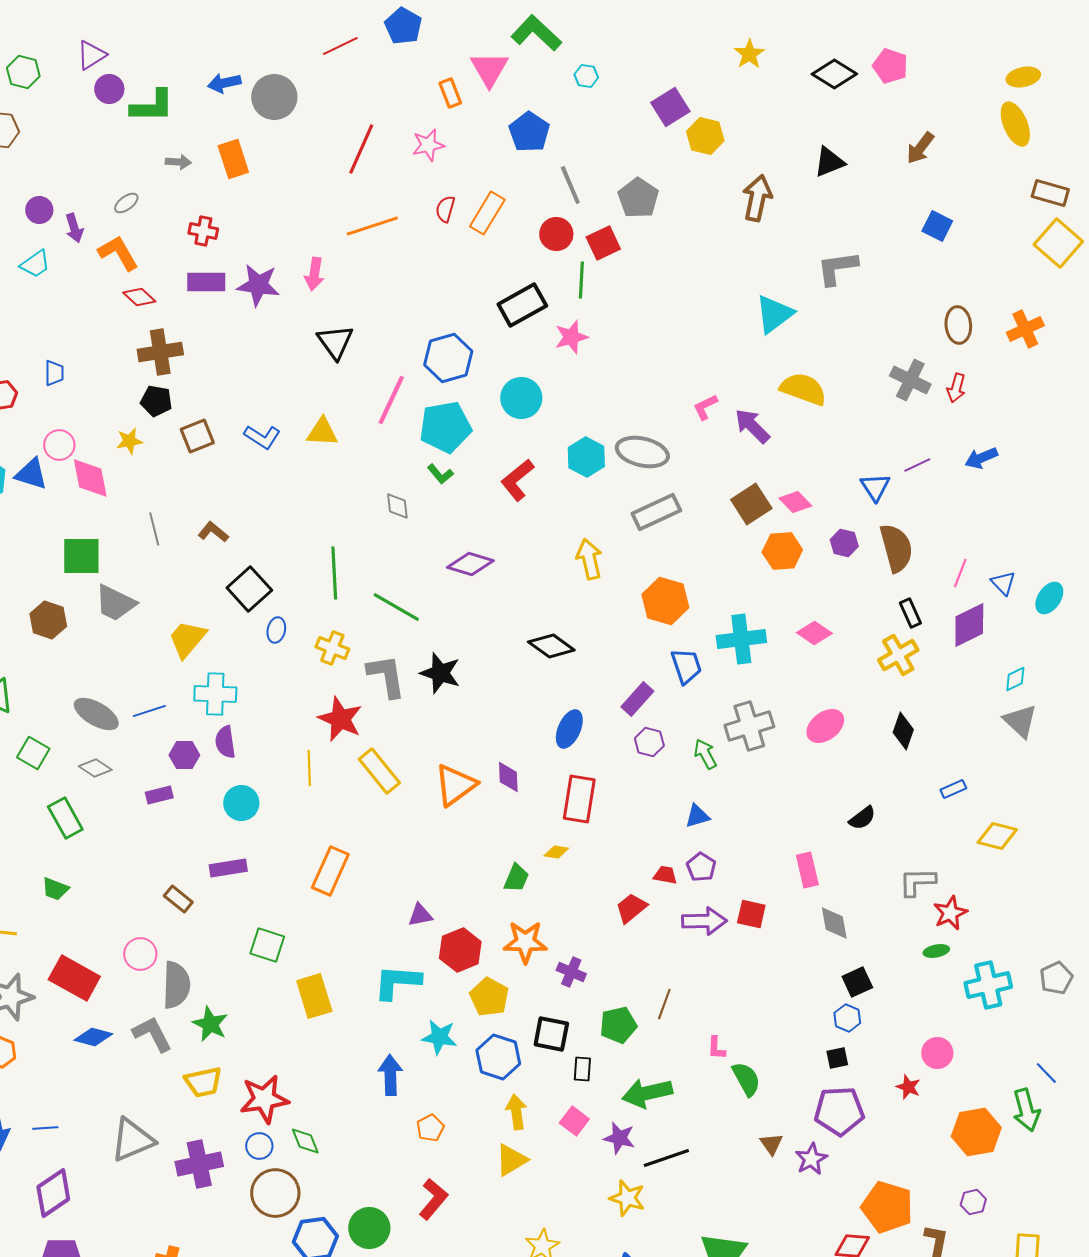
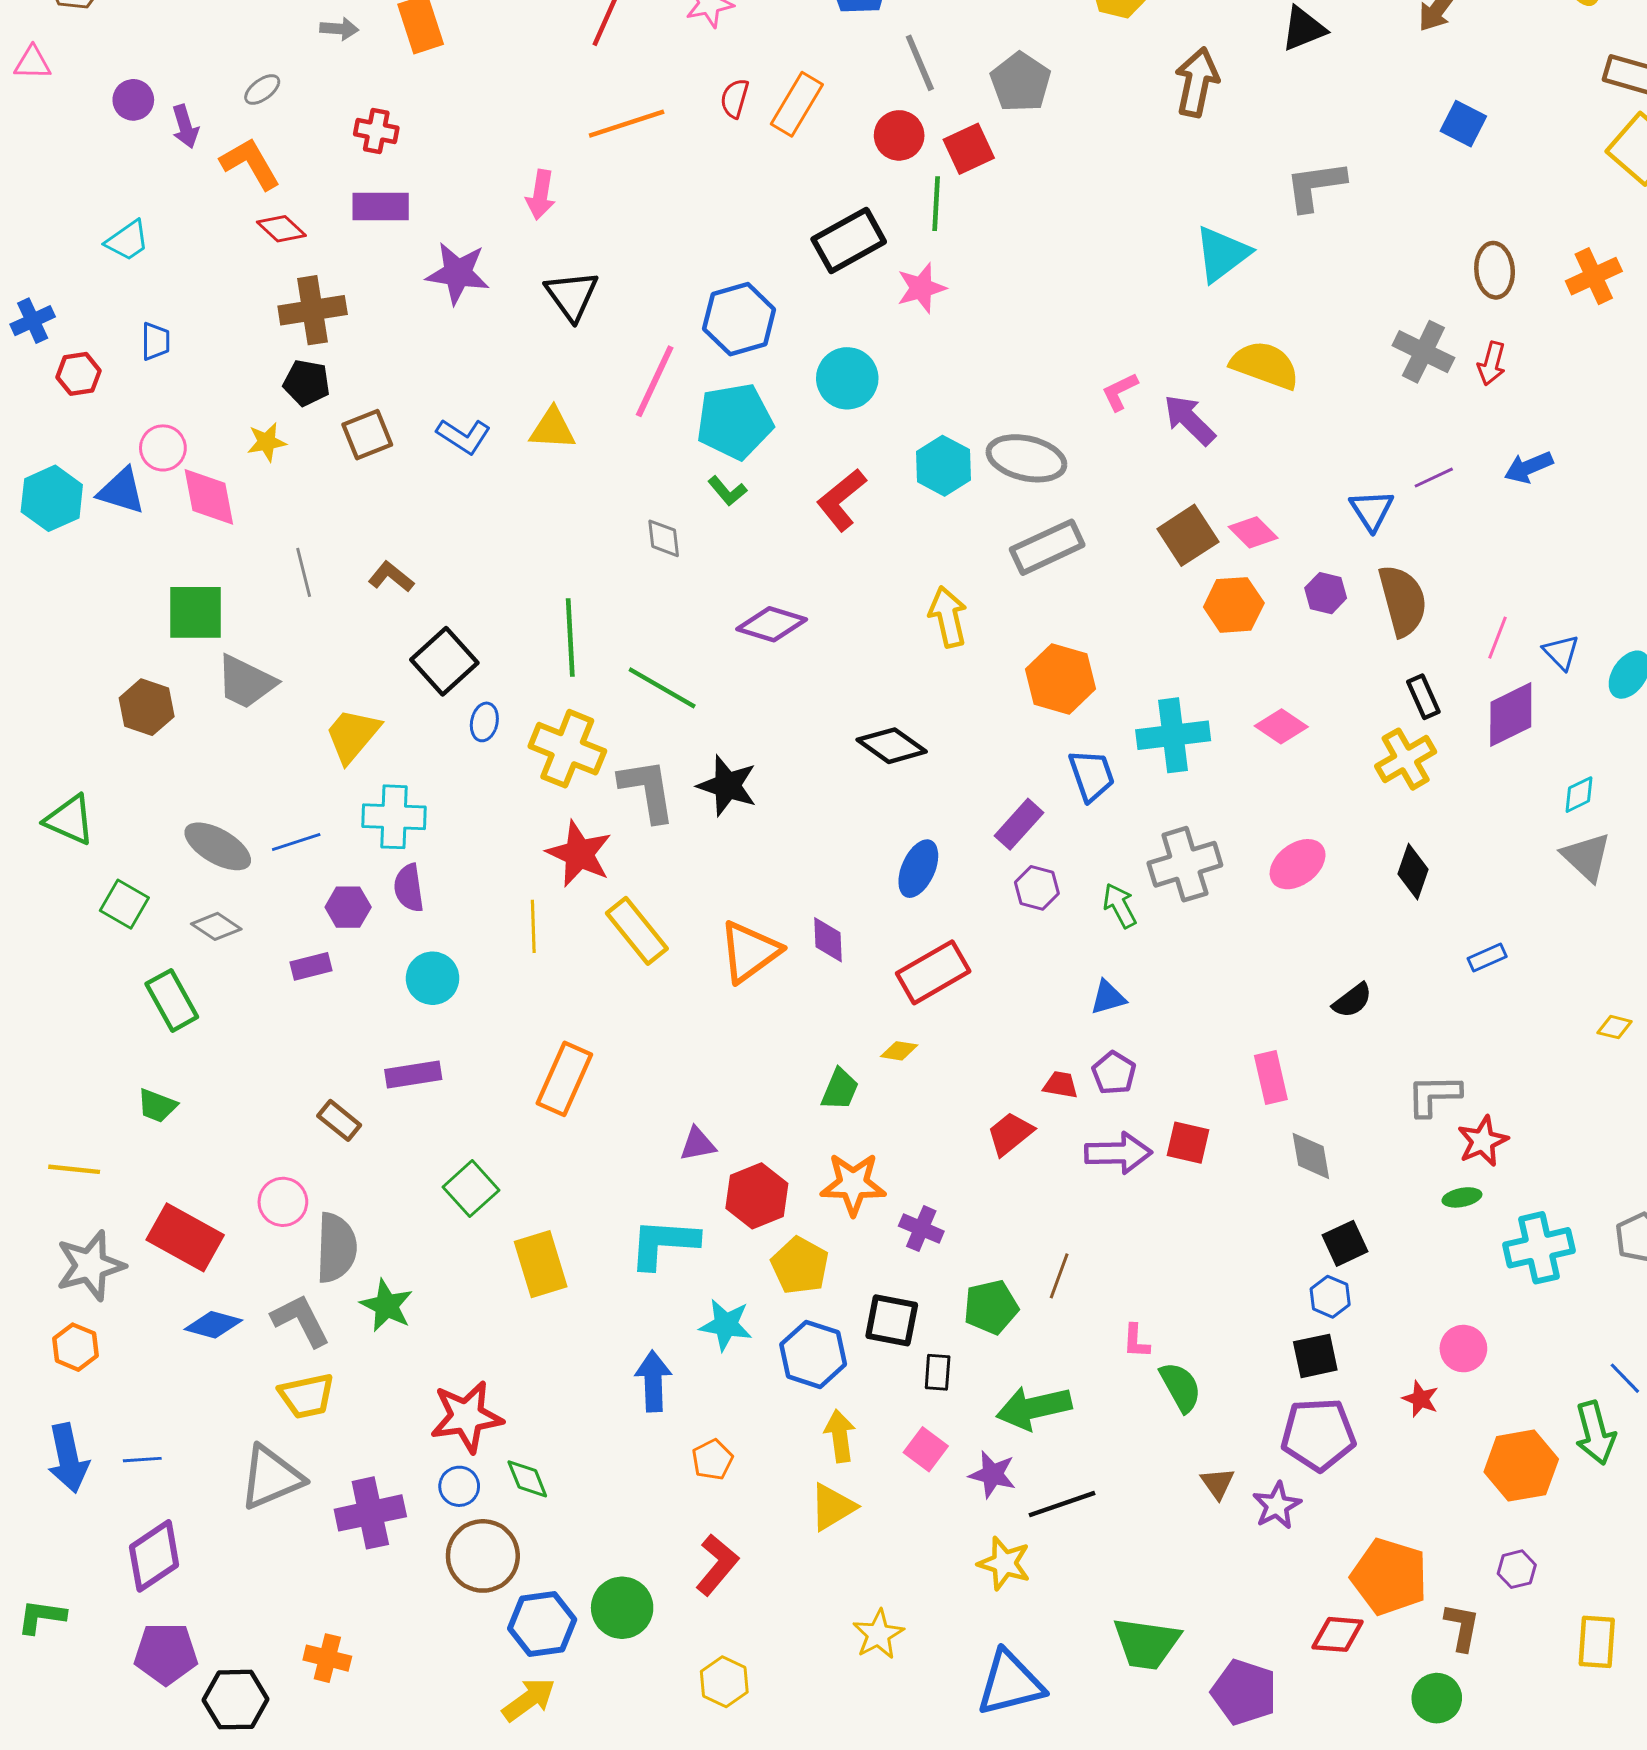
cyan trapezoid: (35, 264) -> (127, 241), moved
purple star: (258, 285) -> (458, 273), moved
yellow cross: (332, 648) -> (567, 749), size x1.5
red rectangle: (579, 799) -> (933, 972), turned 51
yellow diamond: (997, 836) -> (1615, 1027), moved, size x0.6
green square: (267, 945) -> (471, 1189), turned 30
black square: (837, 1058) -> (1315, 1356), size x1.4
yellow trapezoid: (203, 1082) -> (307, 1396), moved

